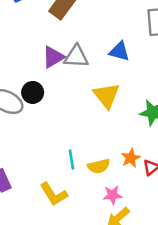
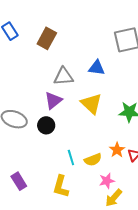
purple triangle: (53, 57) -> (53, 100), moved
black circle: (33, 92) -> (46, 125), moved
yellow L-shape: (54, 194) -> (61, 186), turned 55

